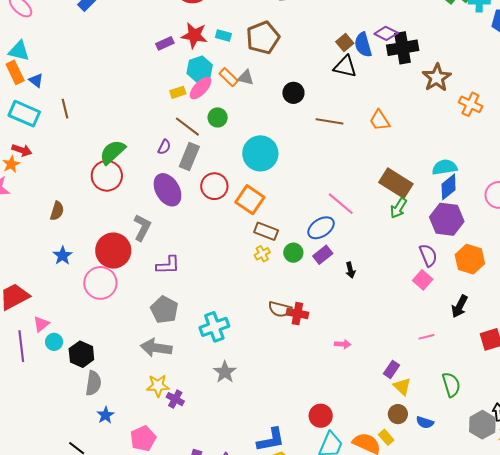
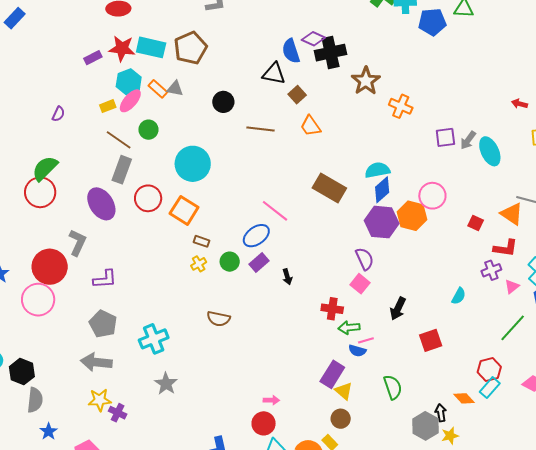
cyan rectangle: (223, 36) -> (151, 47), size x1.8
brown square: (345, 42) -> (297, 95), moved
purple semicircle: (164, 147) -> (58, 114), moved
green arrow: (398, 208) -> (349, 328), moved, turned 55
brown rectangle: (266, 231) -> (202, 241), size x0.7
orange hexagon: (470, 259) -> (412, 216), moved
red cross: (297, 314) -> (332, 309), moved
pink arrow: (343, 344) -> (271, 400), moved
purple rectangle: (391, 369) -> (332, 374), size x1.5
blue semicircle: (425, 422) -> (357, 351), moved

